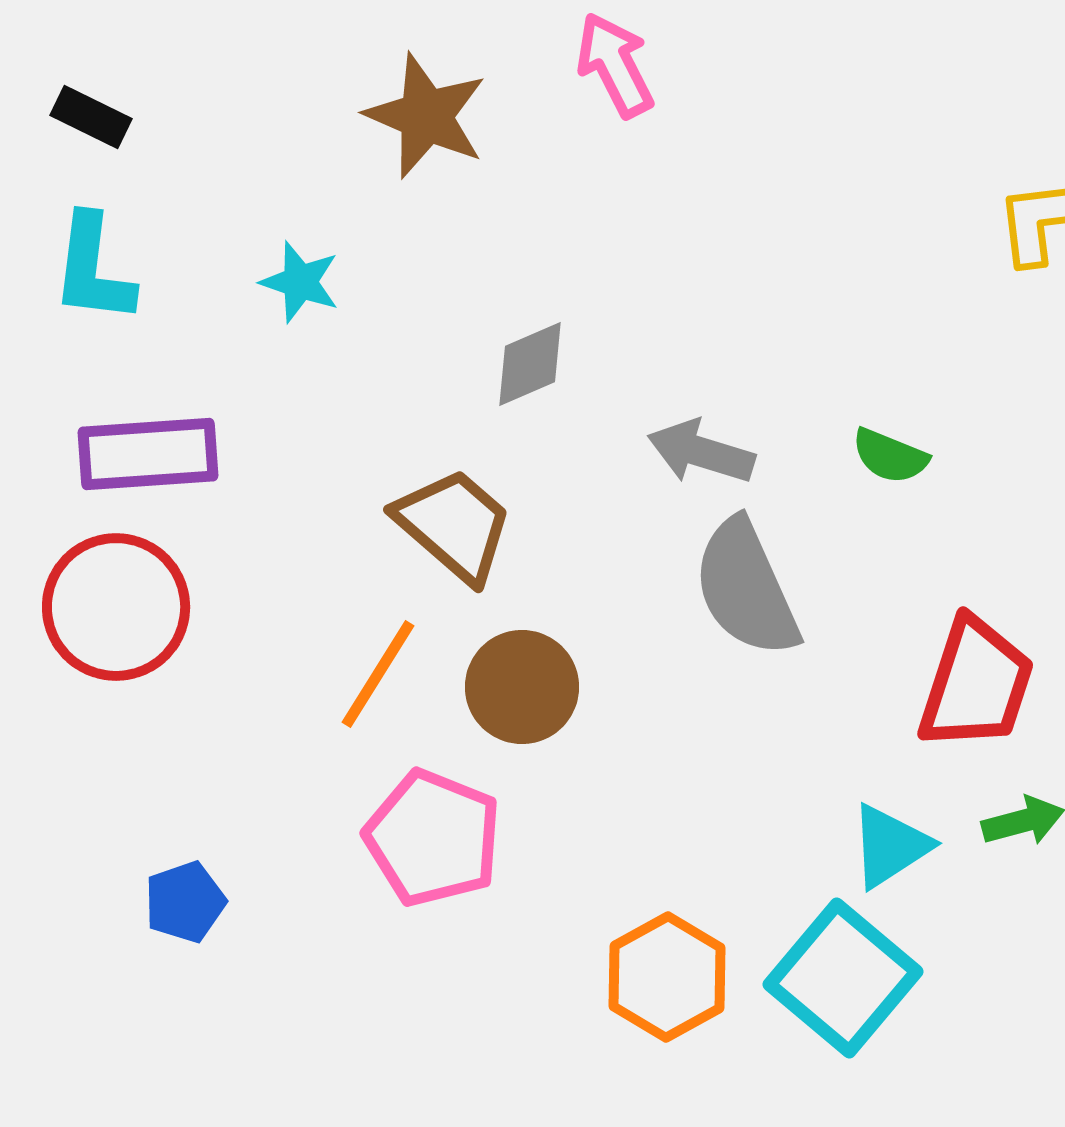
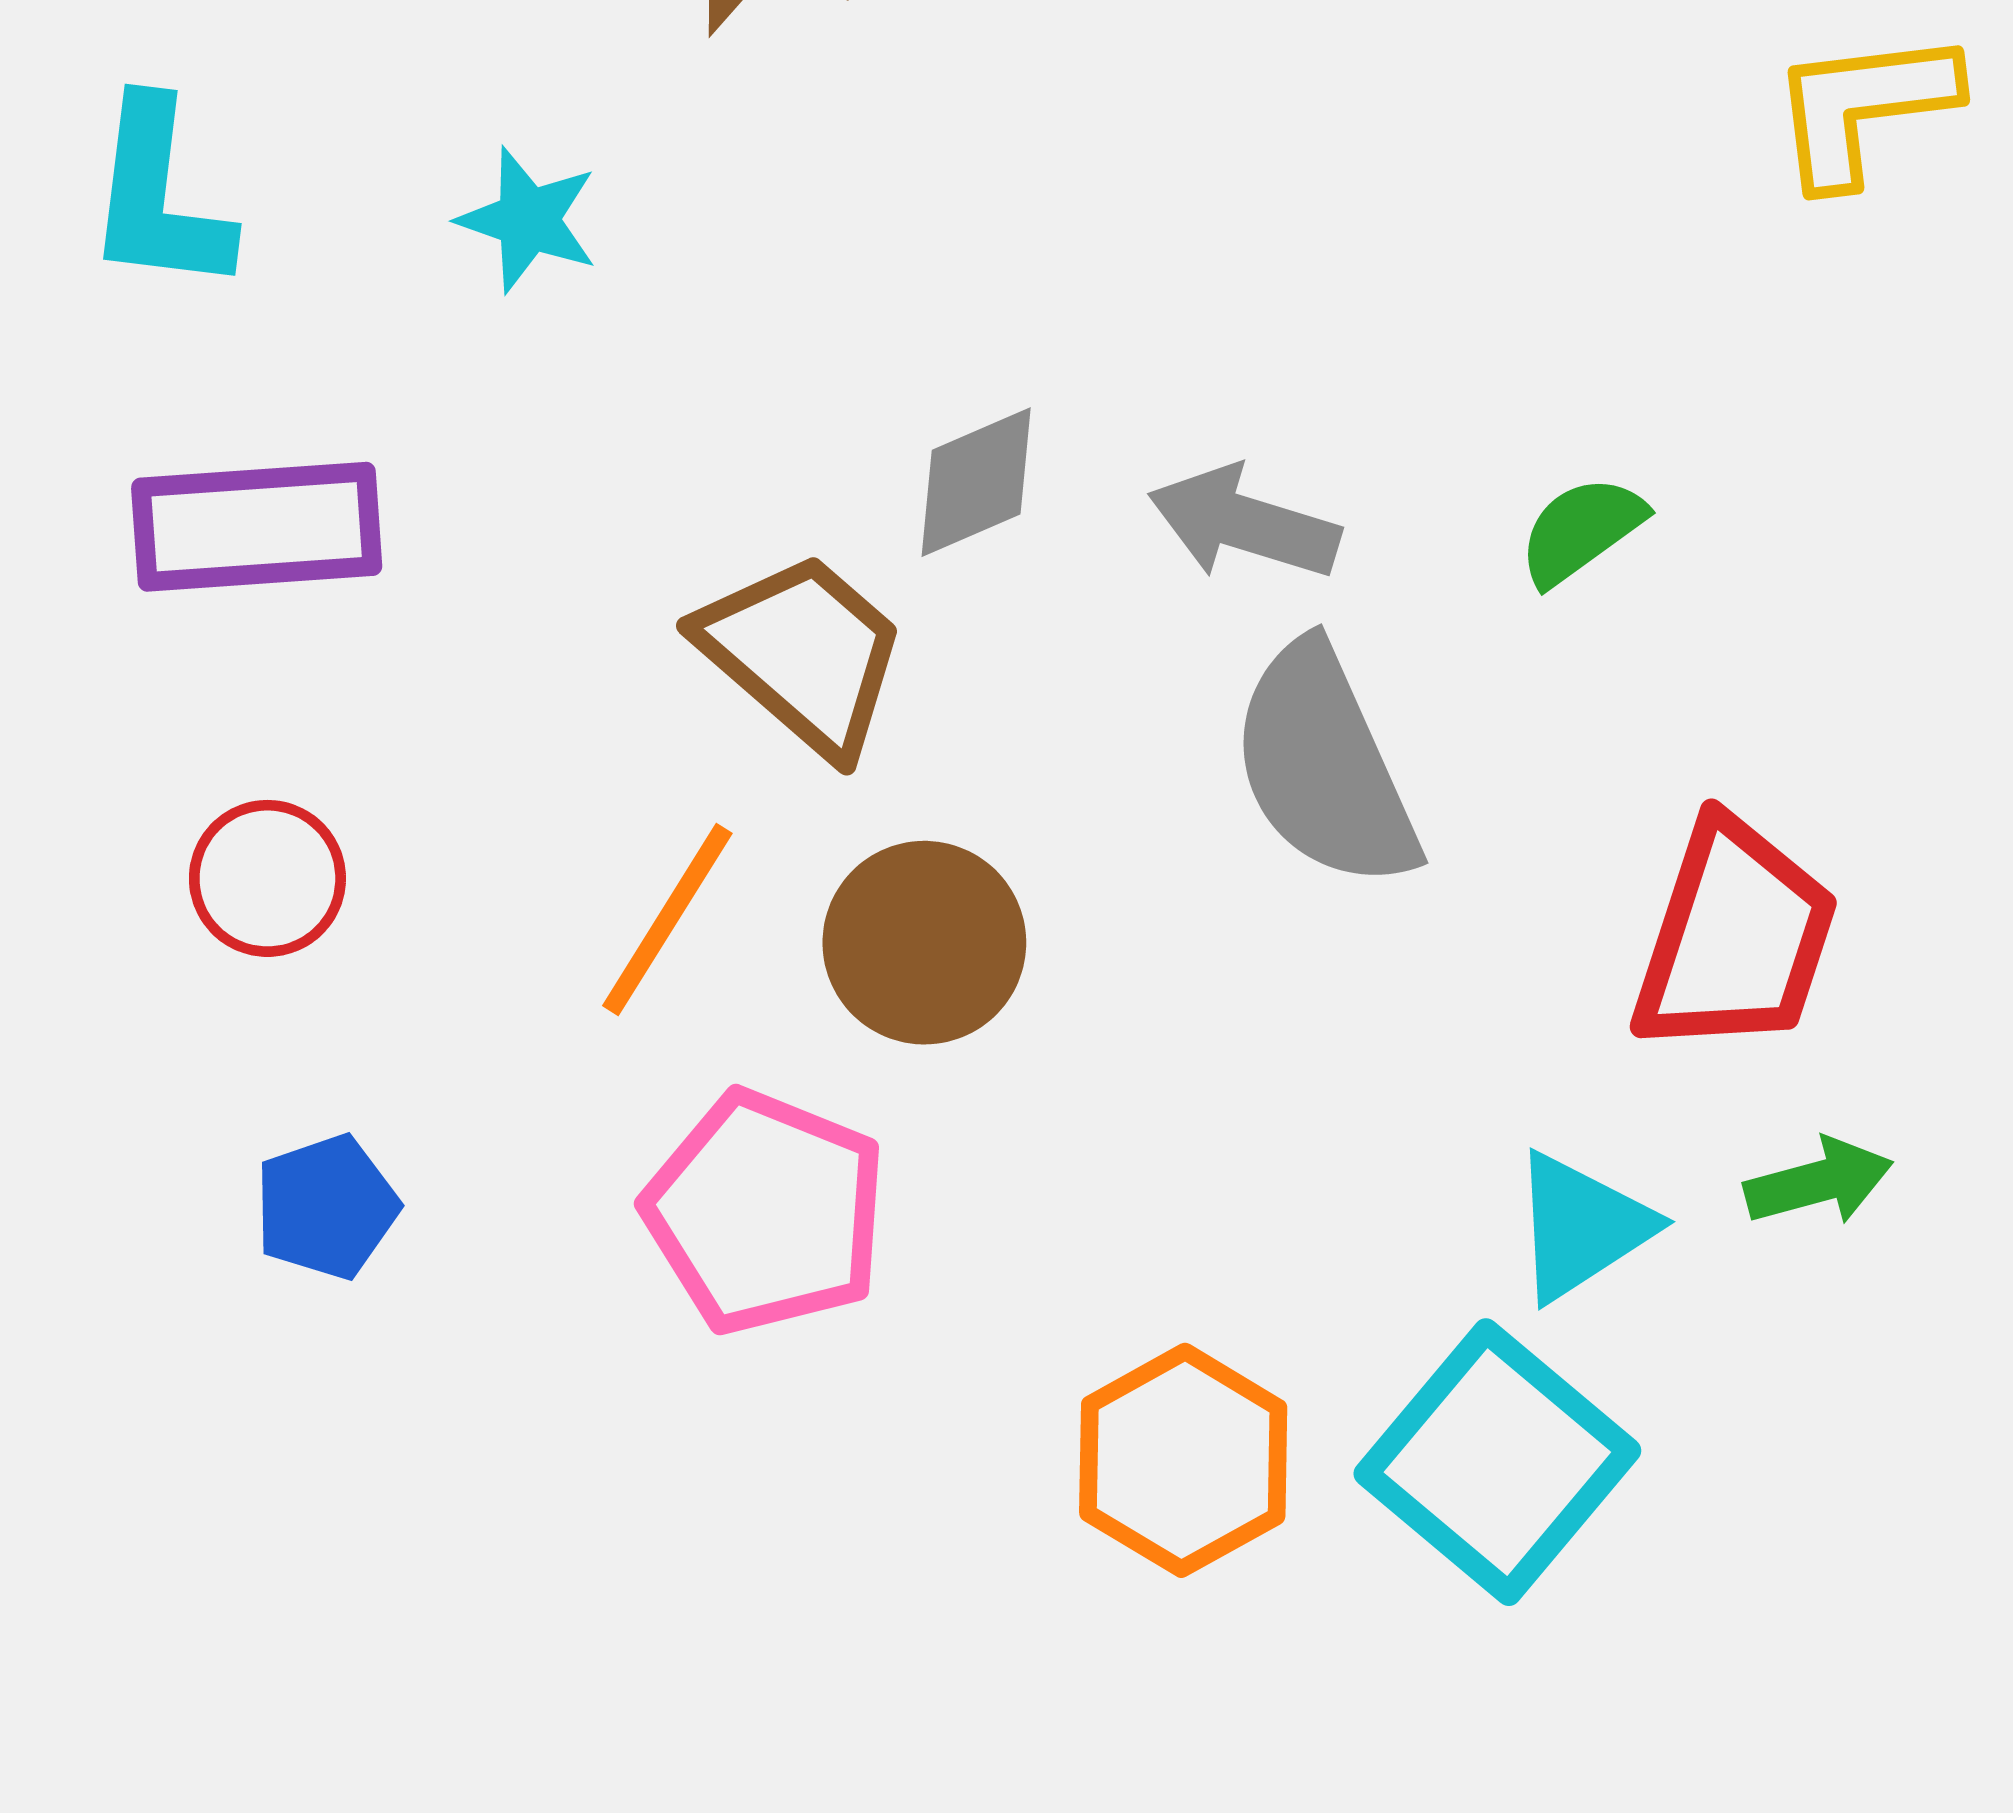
gray diamond: (530, 364) -> (976, 482), moved
green semicircle: (890, 456) -> (1581, 530), turned 122
red circle: (116, 607) -> (267, 878), moved, size x0.6
blue pentagon: (185, 902) -> (326, 1207), moved

